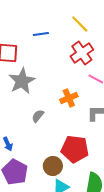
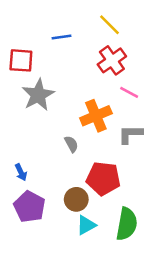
orange cross: (69, 98) -> (96, 116), size x1.4
gray semicircle: (38, 116) -> (71, 144), moved, turned 112

